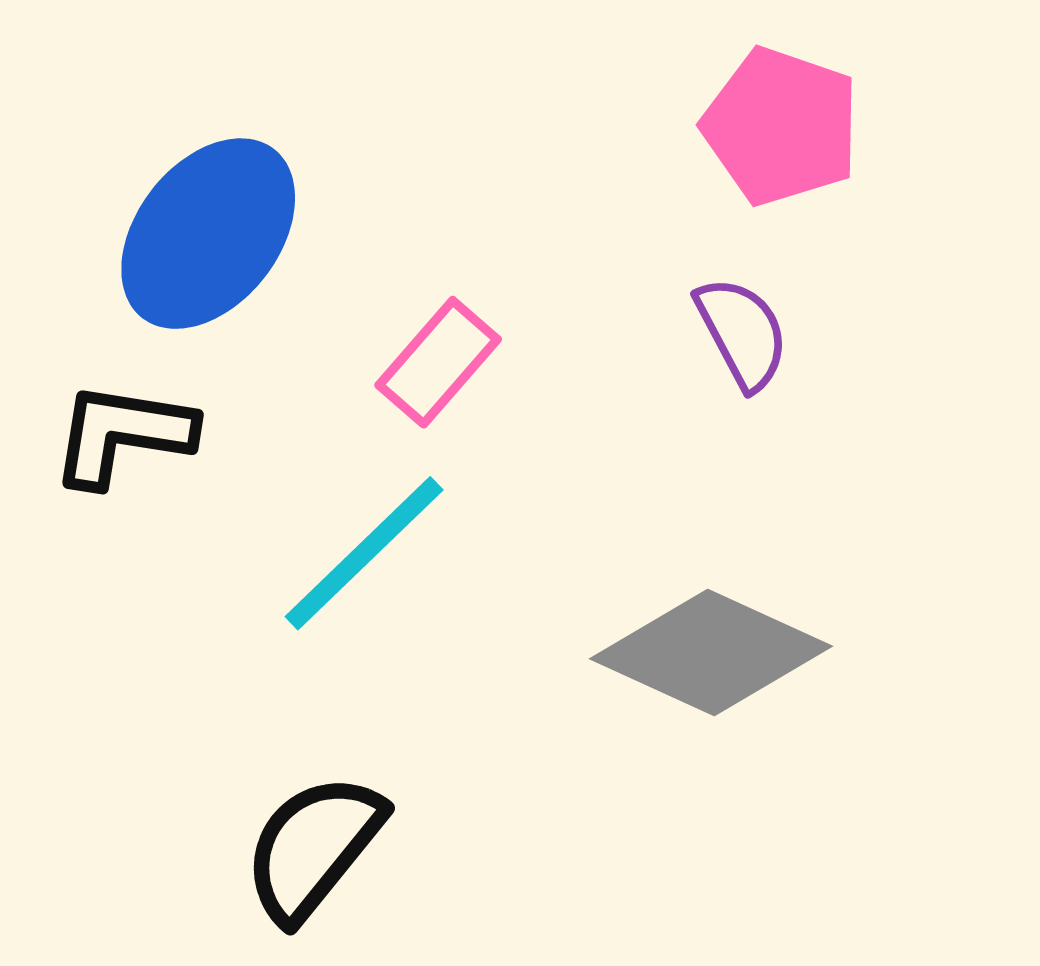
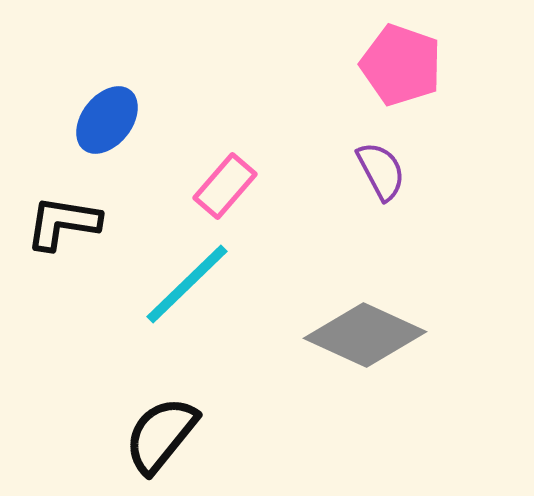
blue ellipse: (208, 234) -> (107, 120), size x0.7

